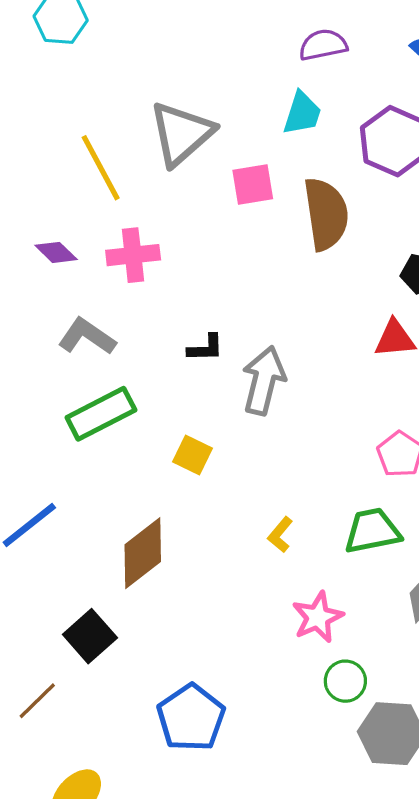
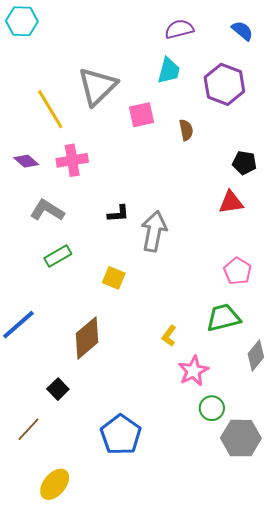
brown semicircle: (326, 214) -> (186, 130), size x0.5
green rectangle: (101, 414) -> (58, 256), size x0.7
yellow L-shape: (280, 535) -> (169, 336), moved
black square: (90, 636) -> (58, 389), size x0.7

